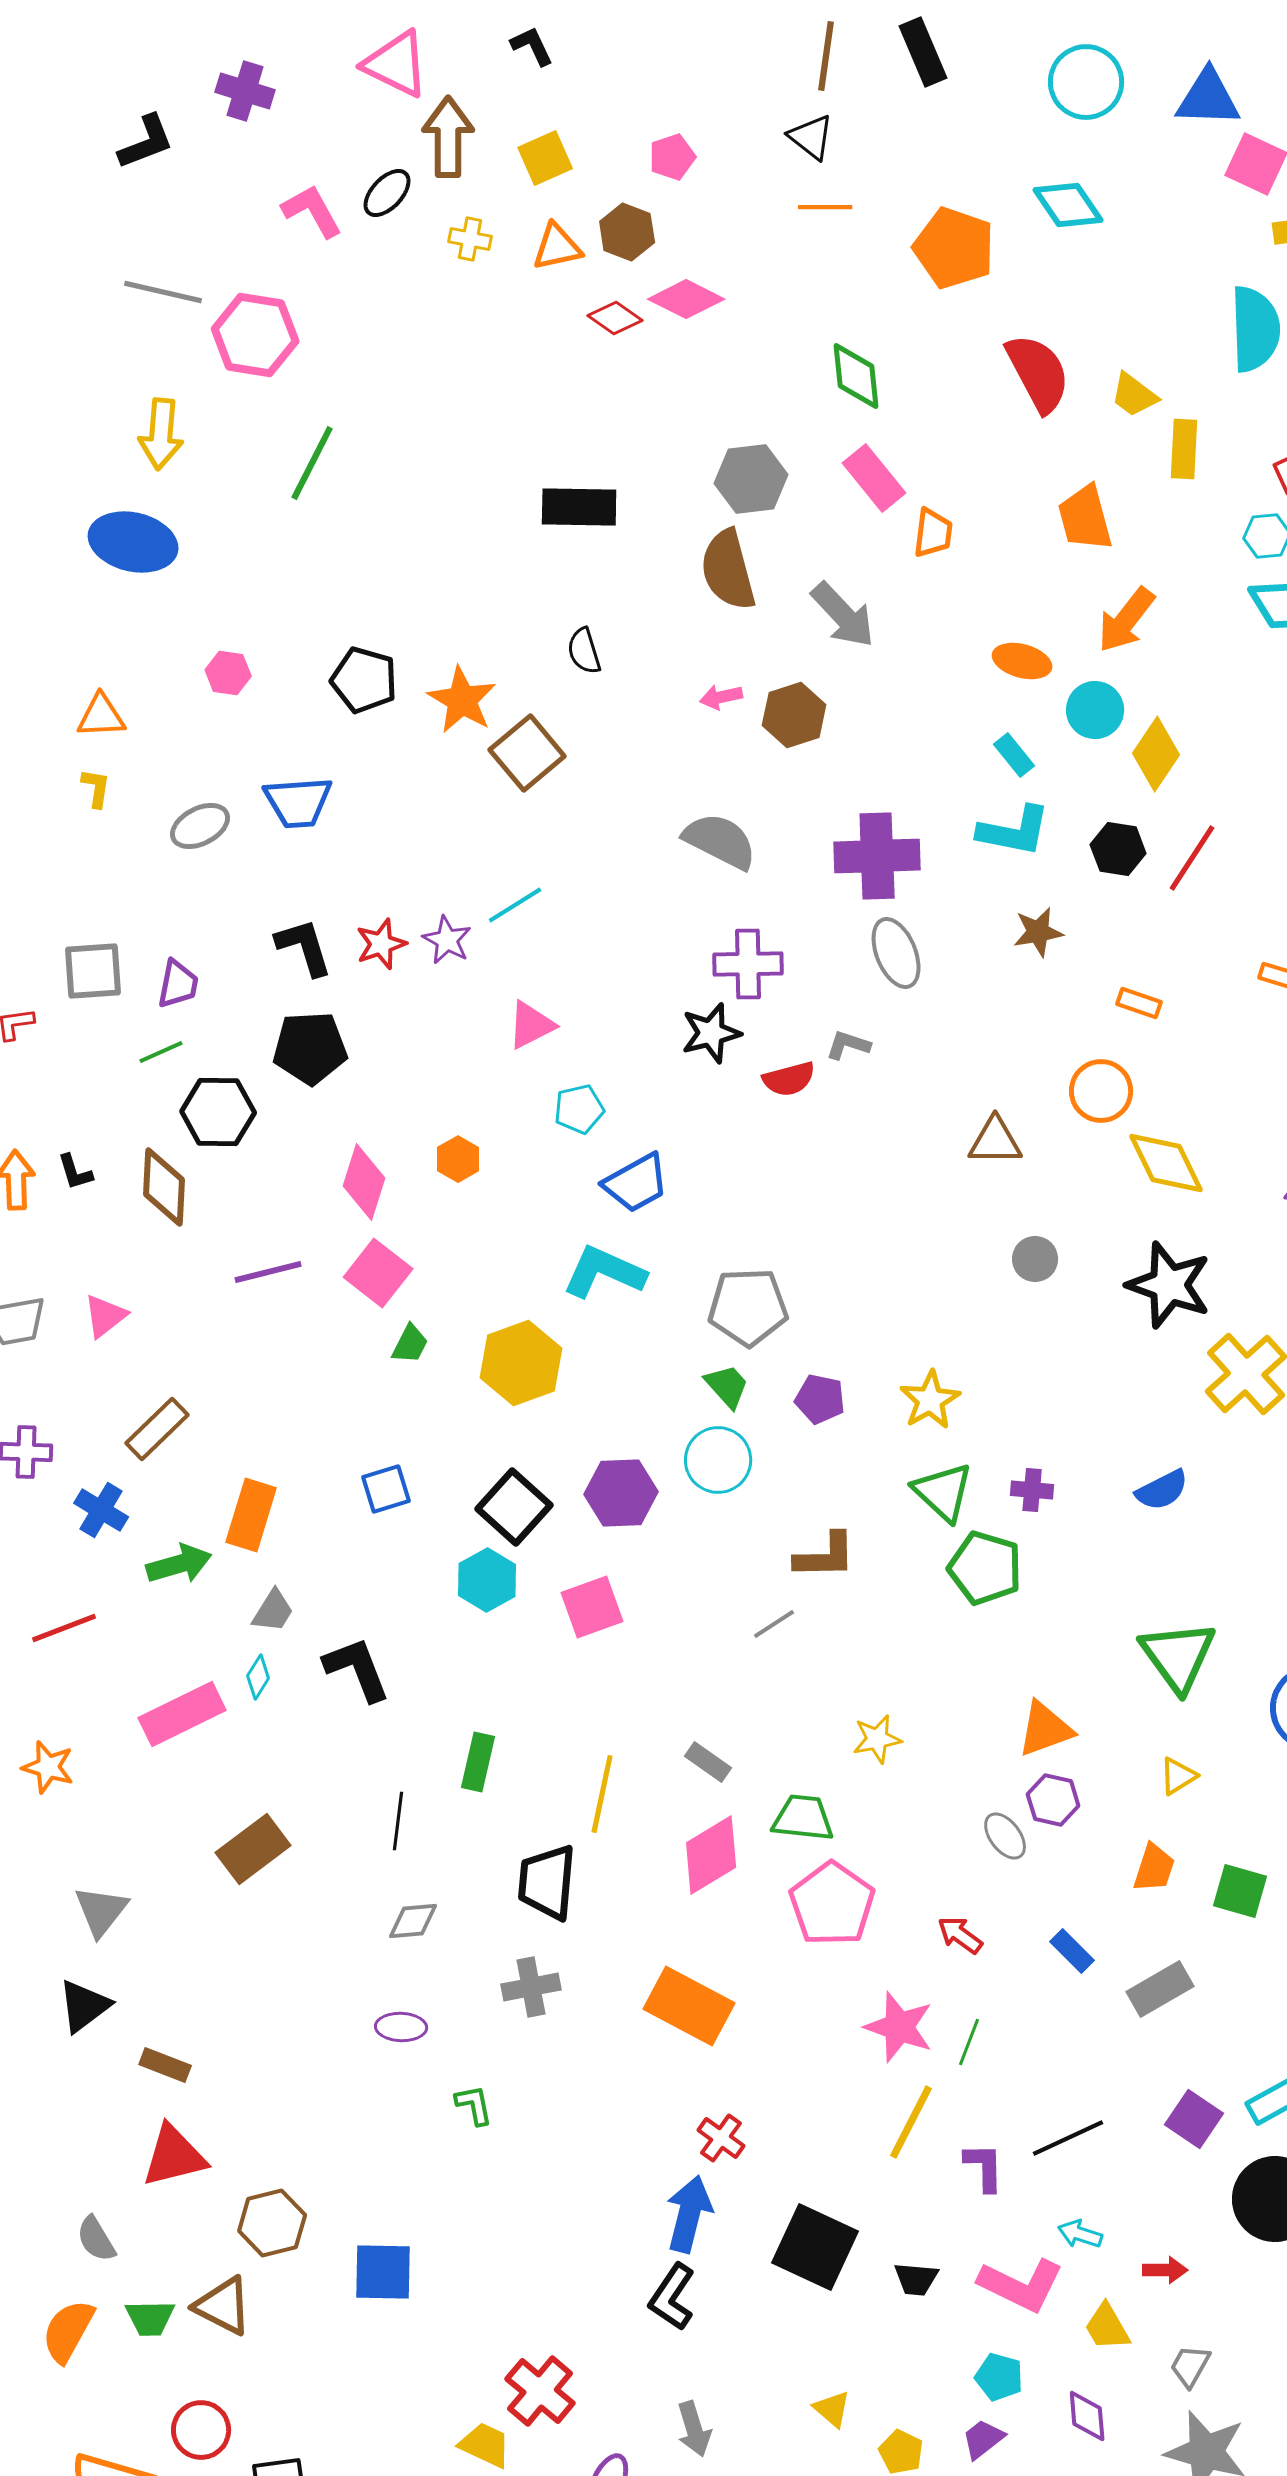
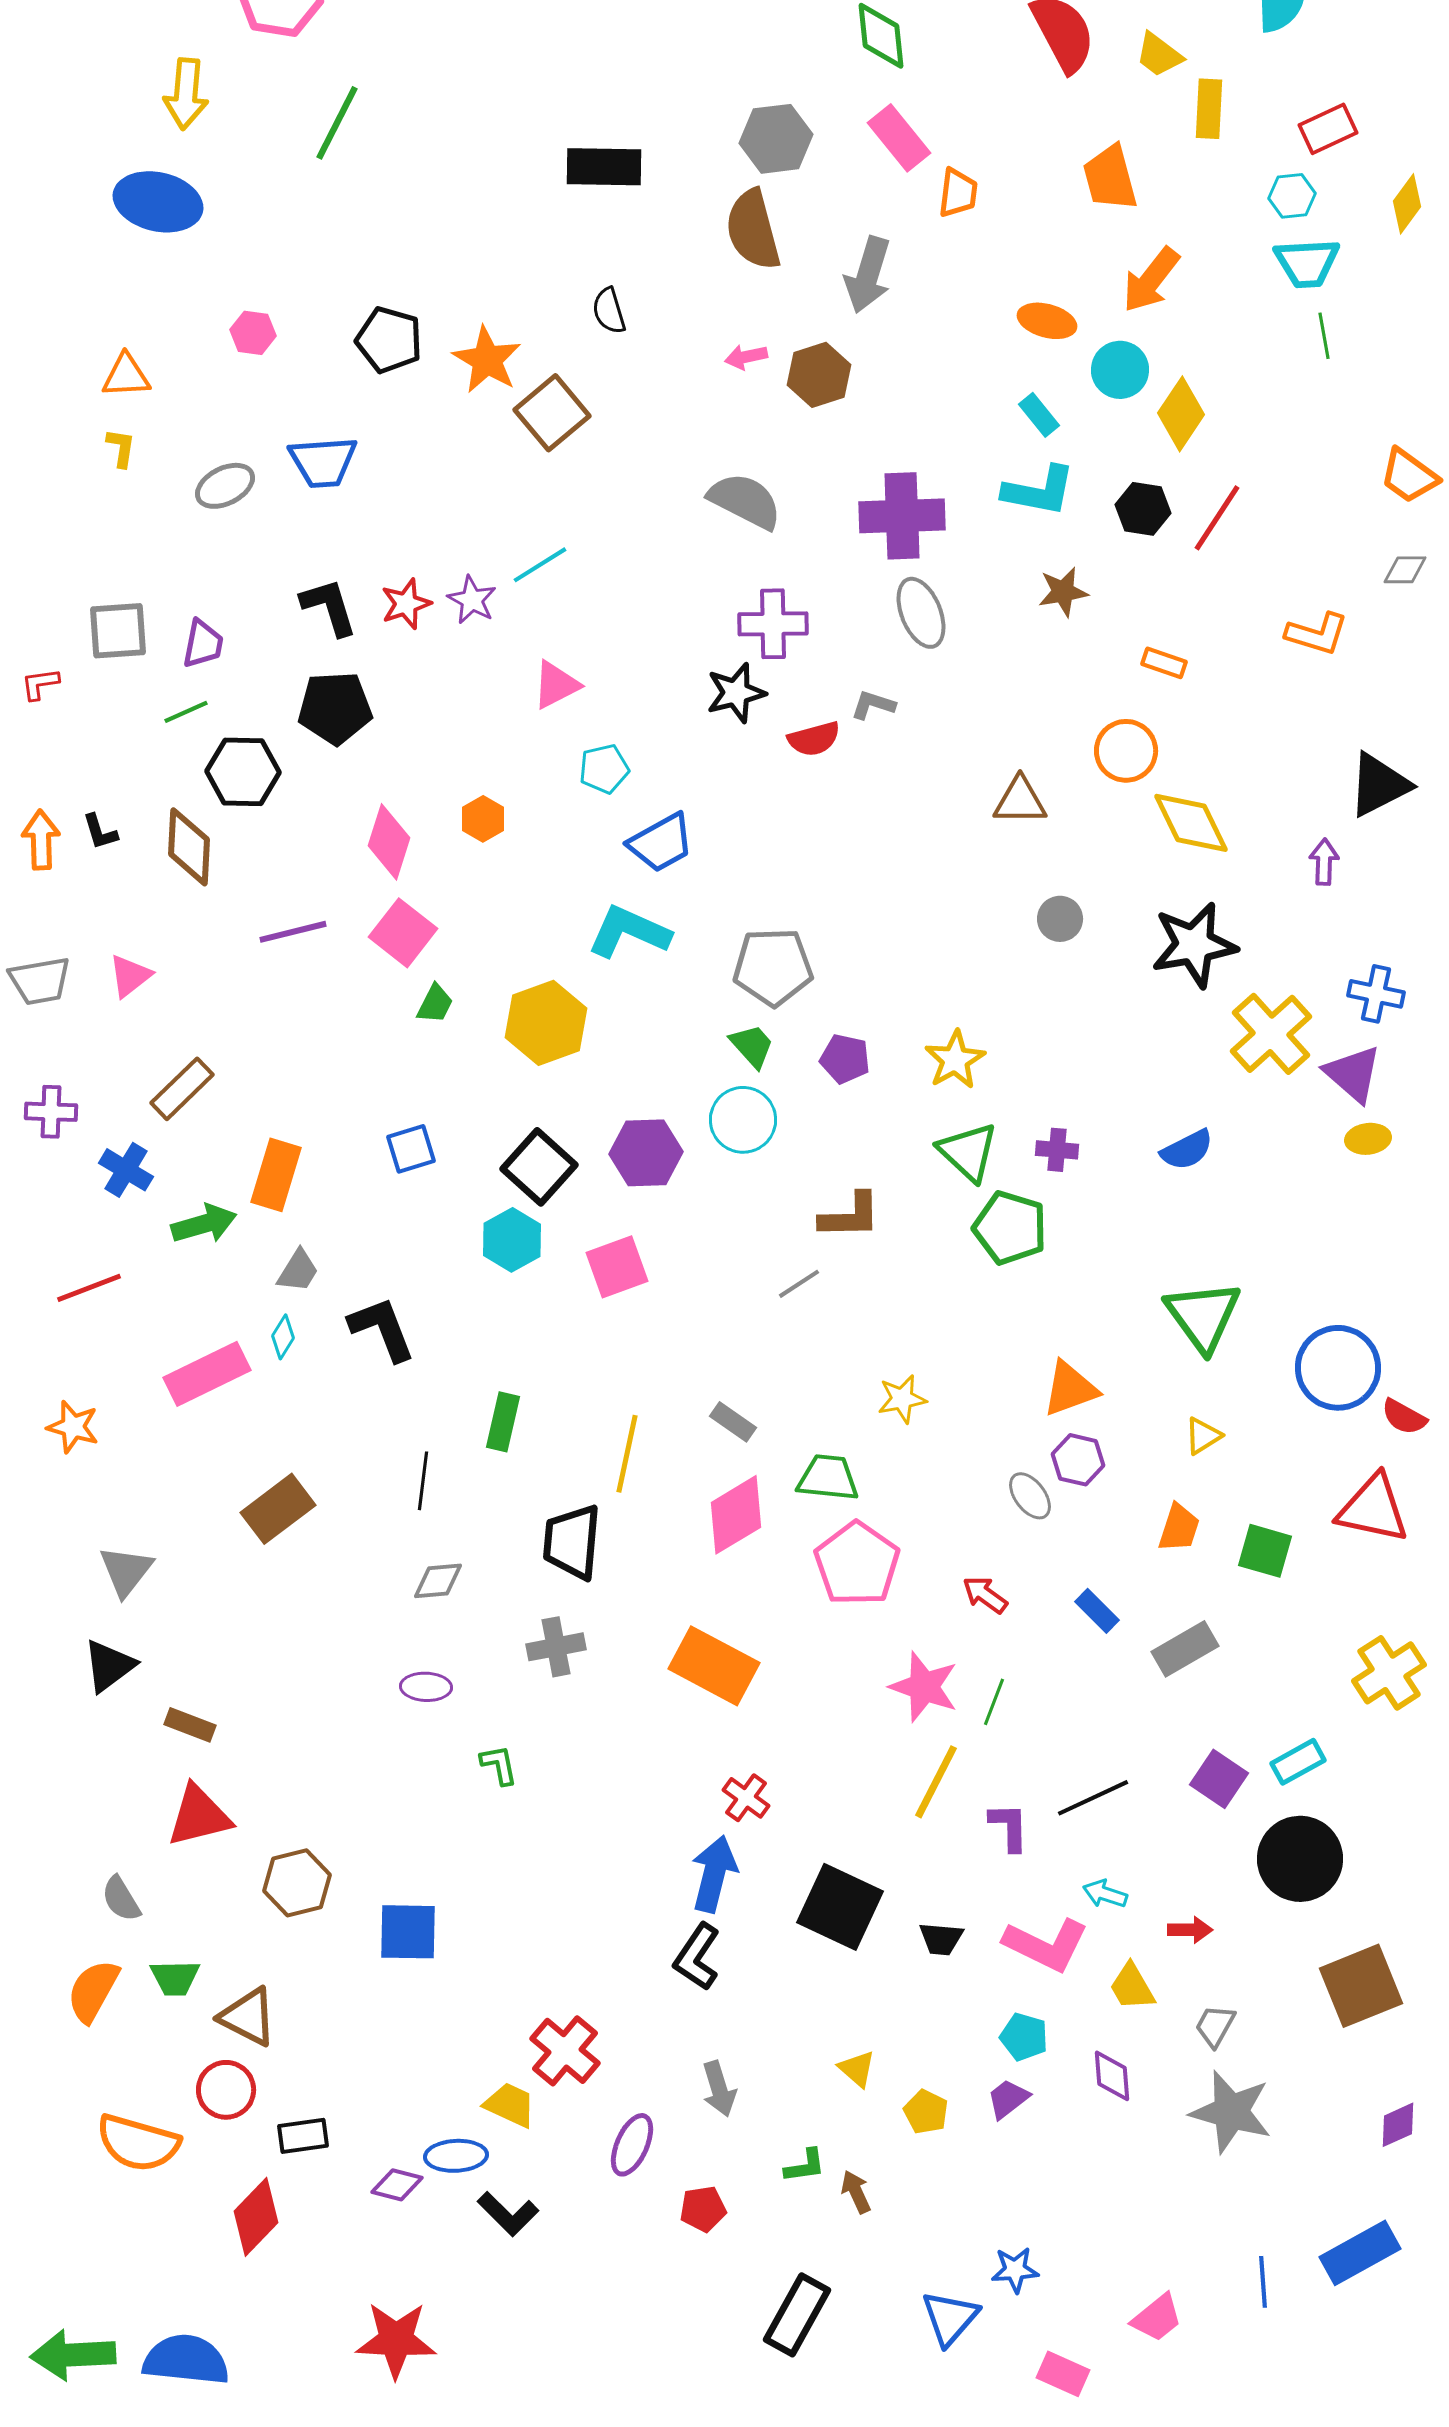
gray arrow: (843, 615) -> (868, 275), turned 60
black star: (1169, 1285) -> (1194, 945), turned -30
brown triangle: (223, 2306) -> (248, 2017), moved

